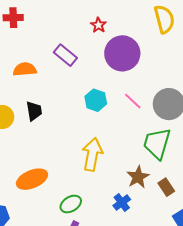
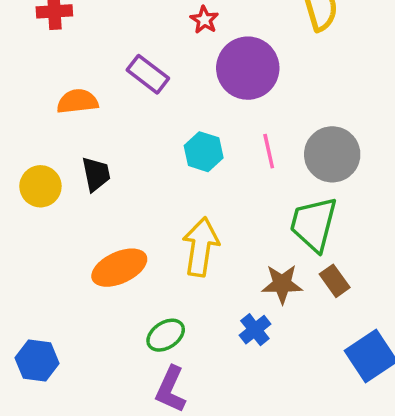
pink line: (133, 101) -> (269, 151), turned 36
brown star: (138, 177) -> (282, 284), turned 30
orange ellipse: (32, 179) -> (119, 268), moved
brown rectangle: (166, 187) -> (335, 281), moved

